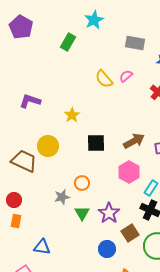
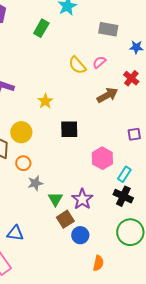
brown arrow: (134, 141) -> (107, 95), moved
orange circle: (82, 183) -> (23, 163), moved
brown square: (130, 233) -> (65, 219), moved

